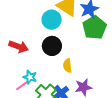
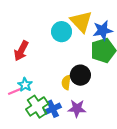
black circle: (52, 46) -> (80, 75), moved
red arrow: (19, 47) -> (21, 51), turned 84

